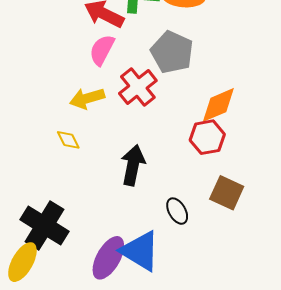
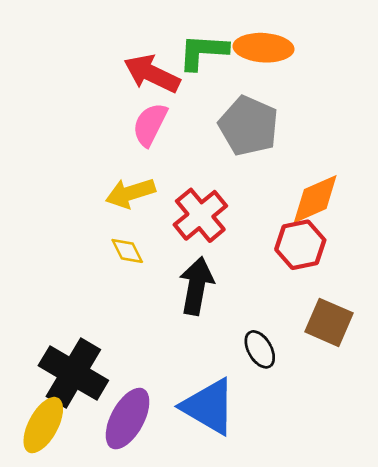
red cross: (138, 87) -> (200, 215), moved
yellow diamond: (68, 140) -> (127, 251), moved
purple ellipse: (108, 258) -> (128, 419), moved

